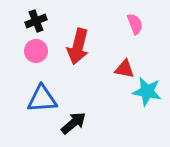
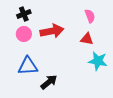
red arrow: (78, 46) -> (52, 31), turned -115
red triangle: (125, 69) -> (87, 39), moved

